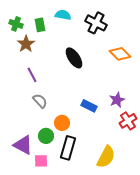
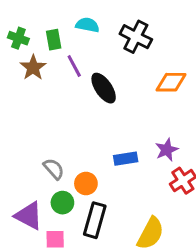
orange diamond: (120, 54) -> (171, 82), turned -45
purple line: (32, 75) -> (74, 66), moved
gray semicircle: (40, 101) -> (54, 169), moved
blue rectangle: (89, 106) -> (126, 159), turned -35

